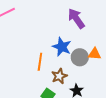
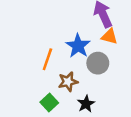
orange triangle: (95, 54) -> (109, 36), moved

